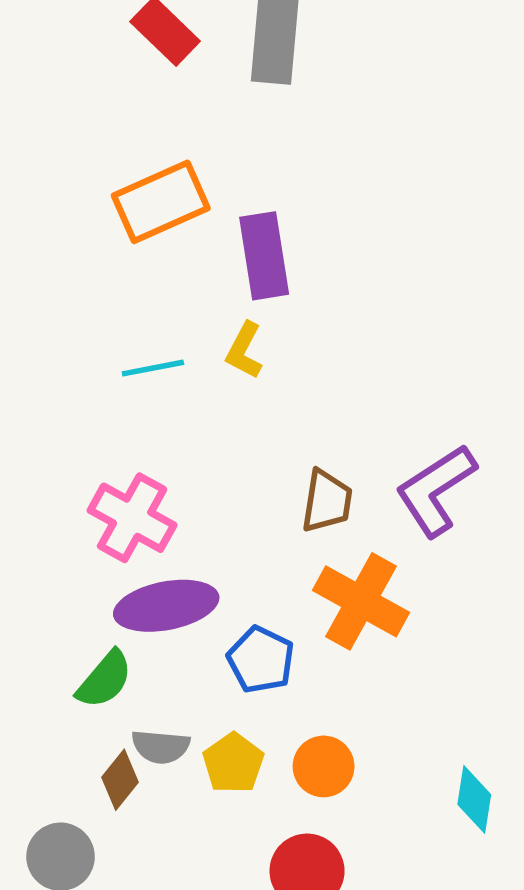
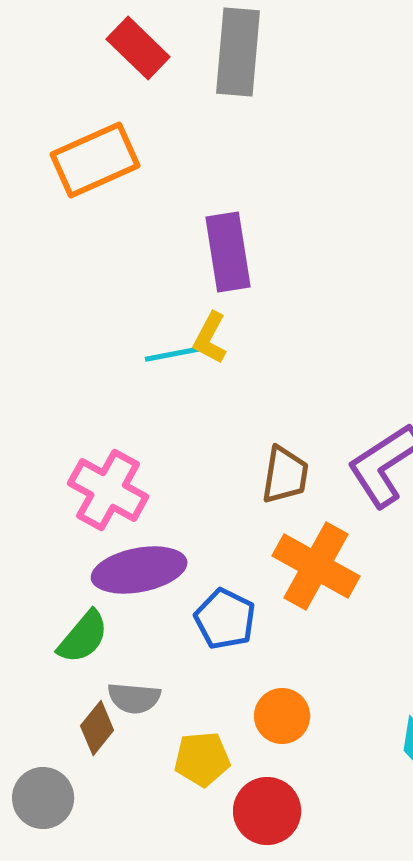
orange rectangle: (161, 202) -> (95, 160), moved
cyan line: (153, 368) -> (173, 354), moved
yellow pentagon: (233, 763) -> (202, 759), moved, turned 30

